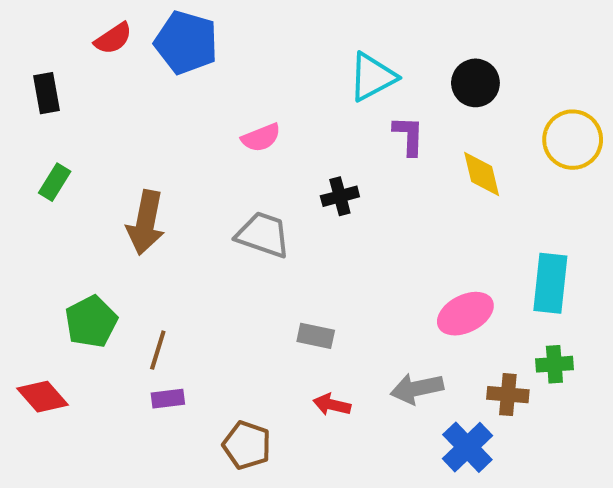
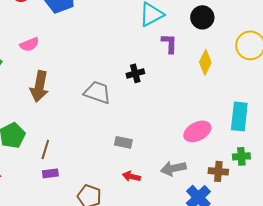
pink semicircle: (261, 138) -> (29, 44), moved
yellow diamond: (482, 174) -> (205, 62), turned 40

